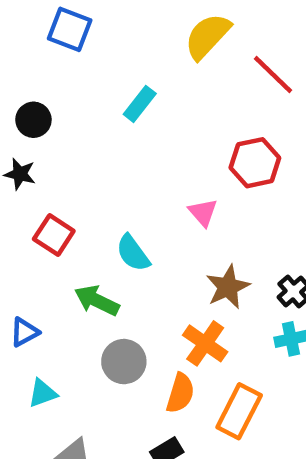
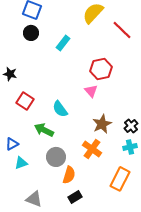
black circle: (33, 120) -> (31, 33), moved
red hexagon: (255, 163) -> (101, 69), moved
cyan triangle: (43, 393) -> (21, 163), moved
orange semicircle: (180, 393) -> (69, 175), moved
orange rectangle: (239, 411) -> (120, 179), moved

